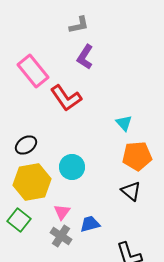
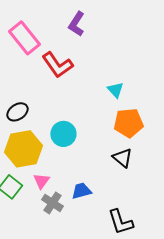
pink triangle: (62, 212) -> (41, 181), moved

